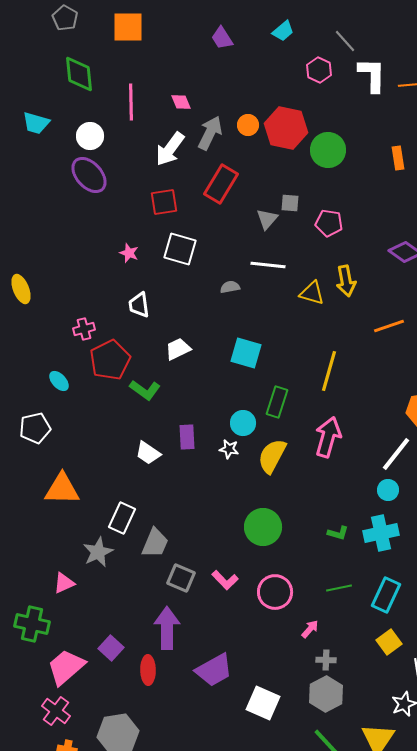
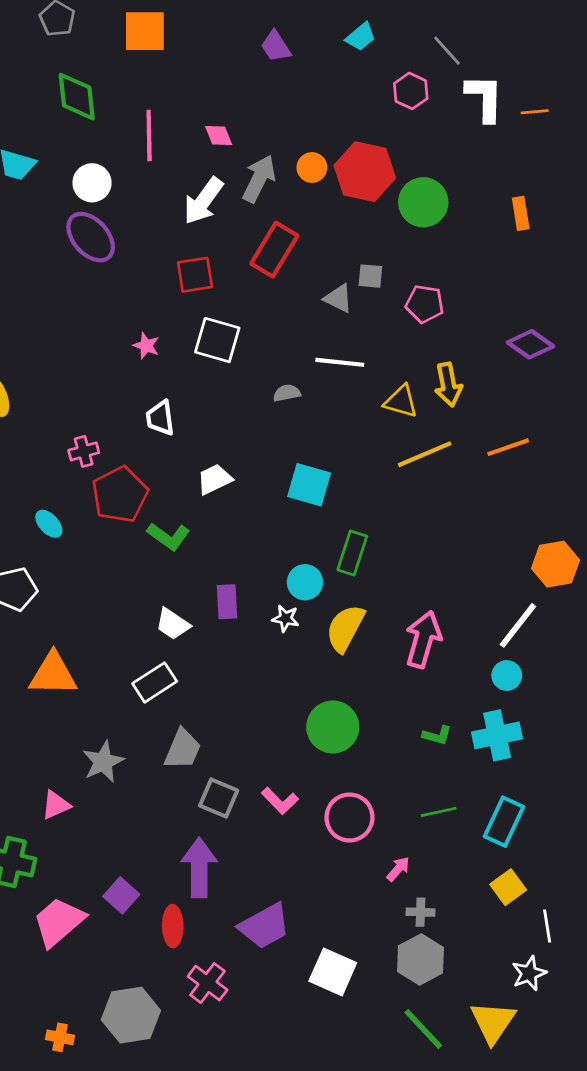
gray triangle: (267, 219) -> (338, 298), turned -45
yellow line: (329, 371) -> (425, 454), moved, turned 51
pink arrow: (328, 437) -> (423, 639), moved
white rectangle: (122, 518) -> (155, 682), moved, turned 32
pink cross: (56, 711) -> (208, 983), moved

